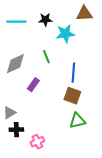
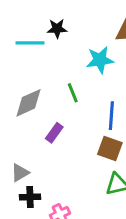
black star: (45, 20) -> (57, 29), moved

